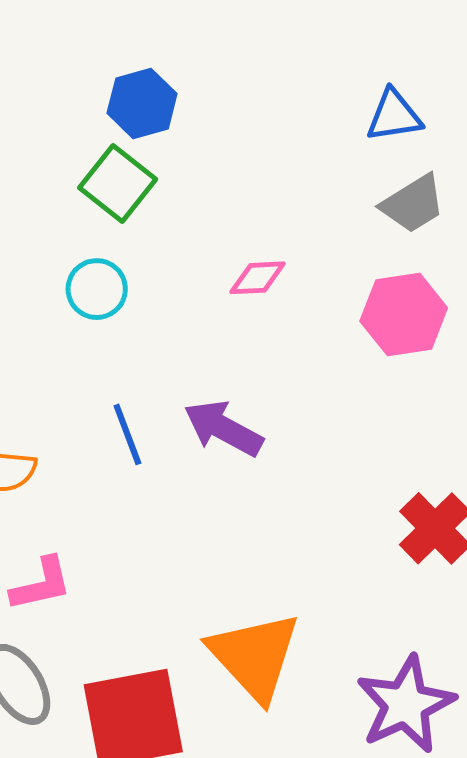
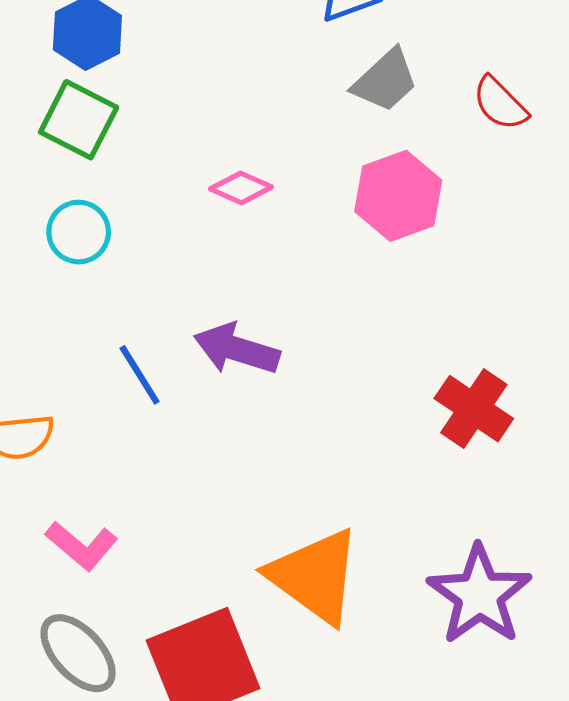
pink diamond: (257, 278) -> (241, 188), turned 38
pink L-shape: (41, 584) -> (82, 546), turned 64

